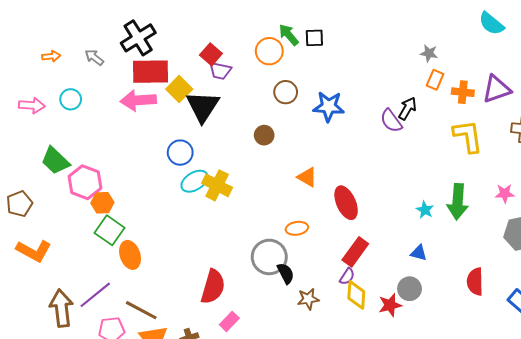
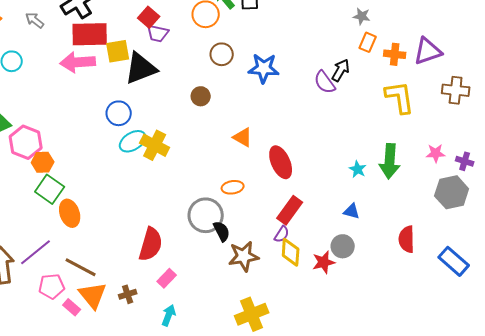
yellow square: (179, 89) -> (118, 51), turned 35
black triangle: (203, 106) -> (141, 68), turned 36
brown star: (308, 299) -> (244, 256), size x1.4

